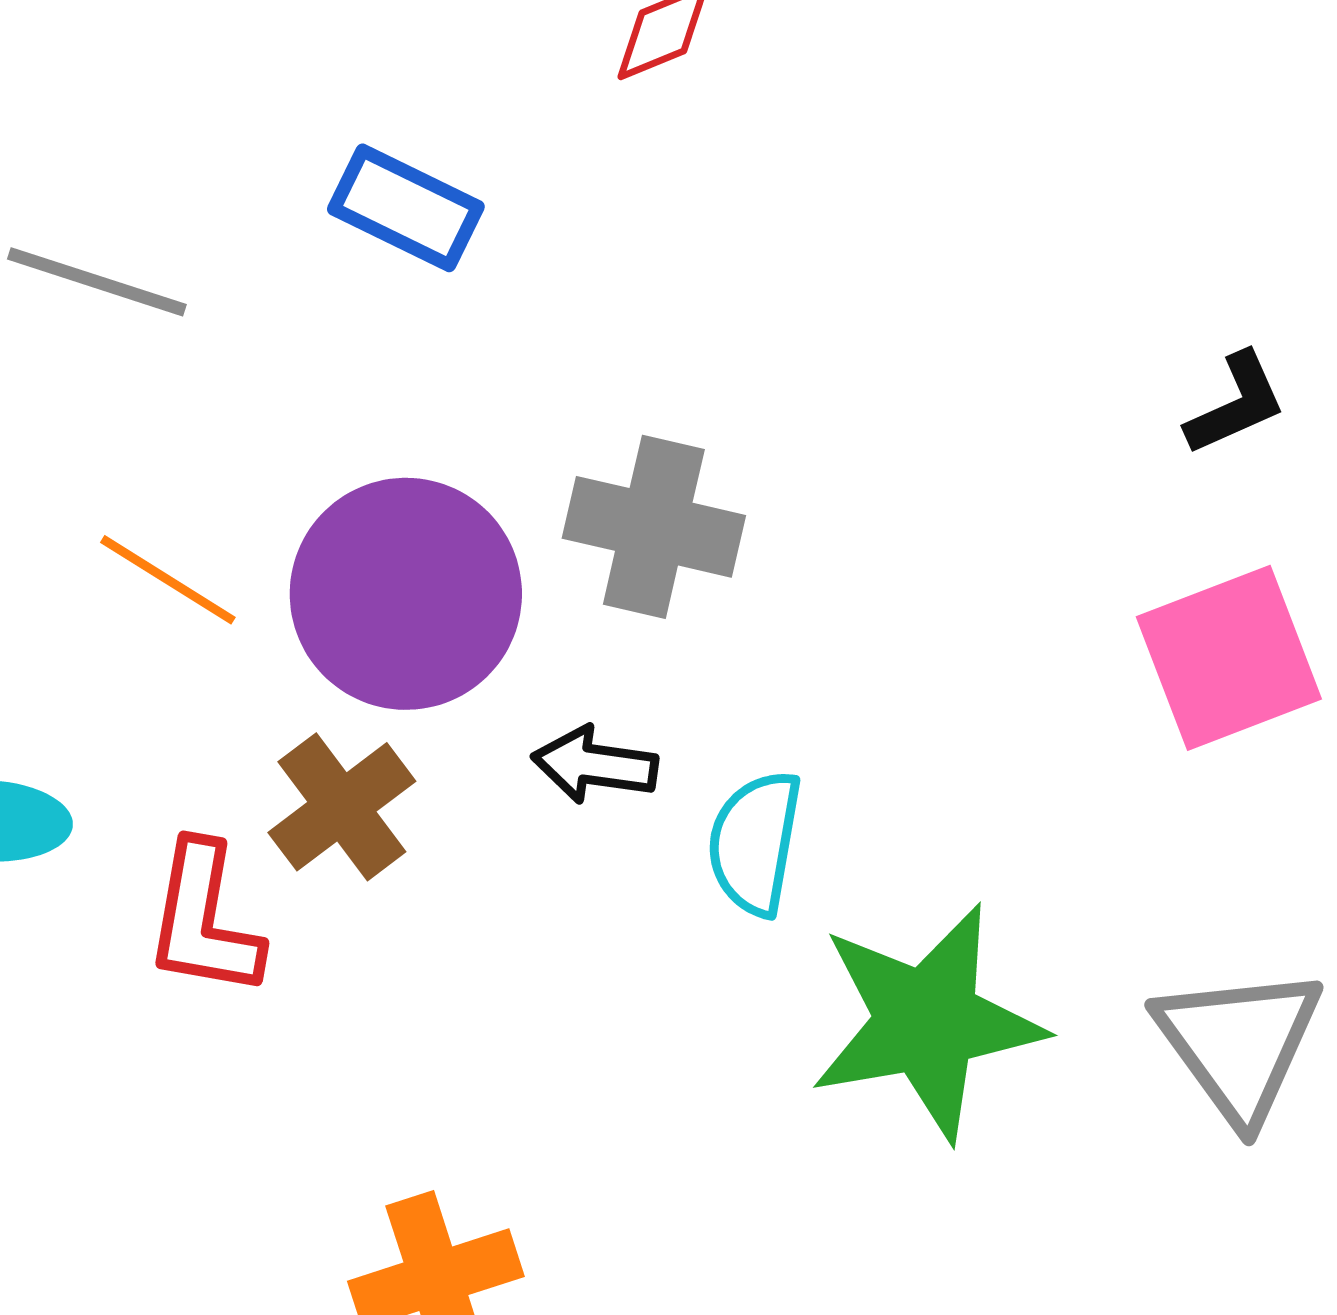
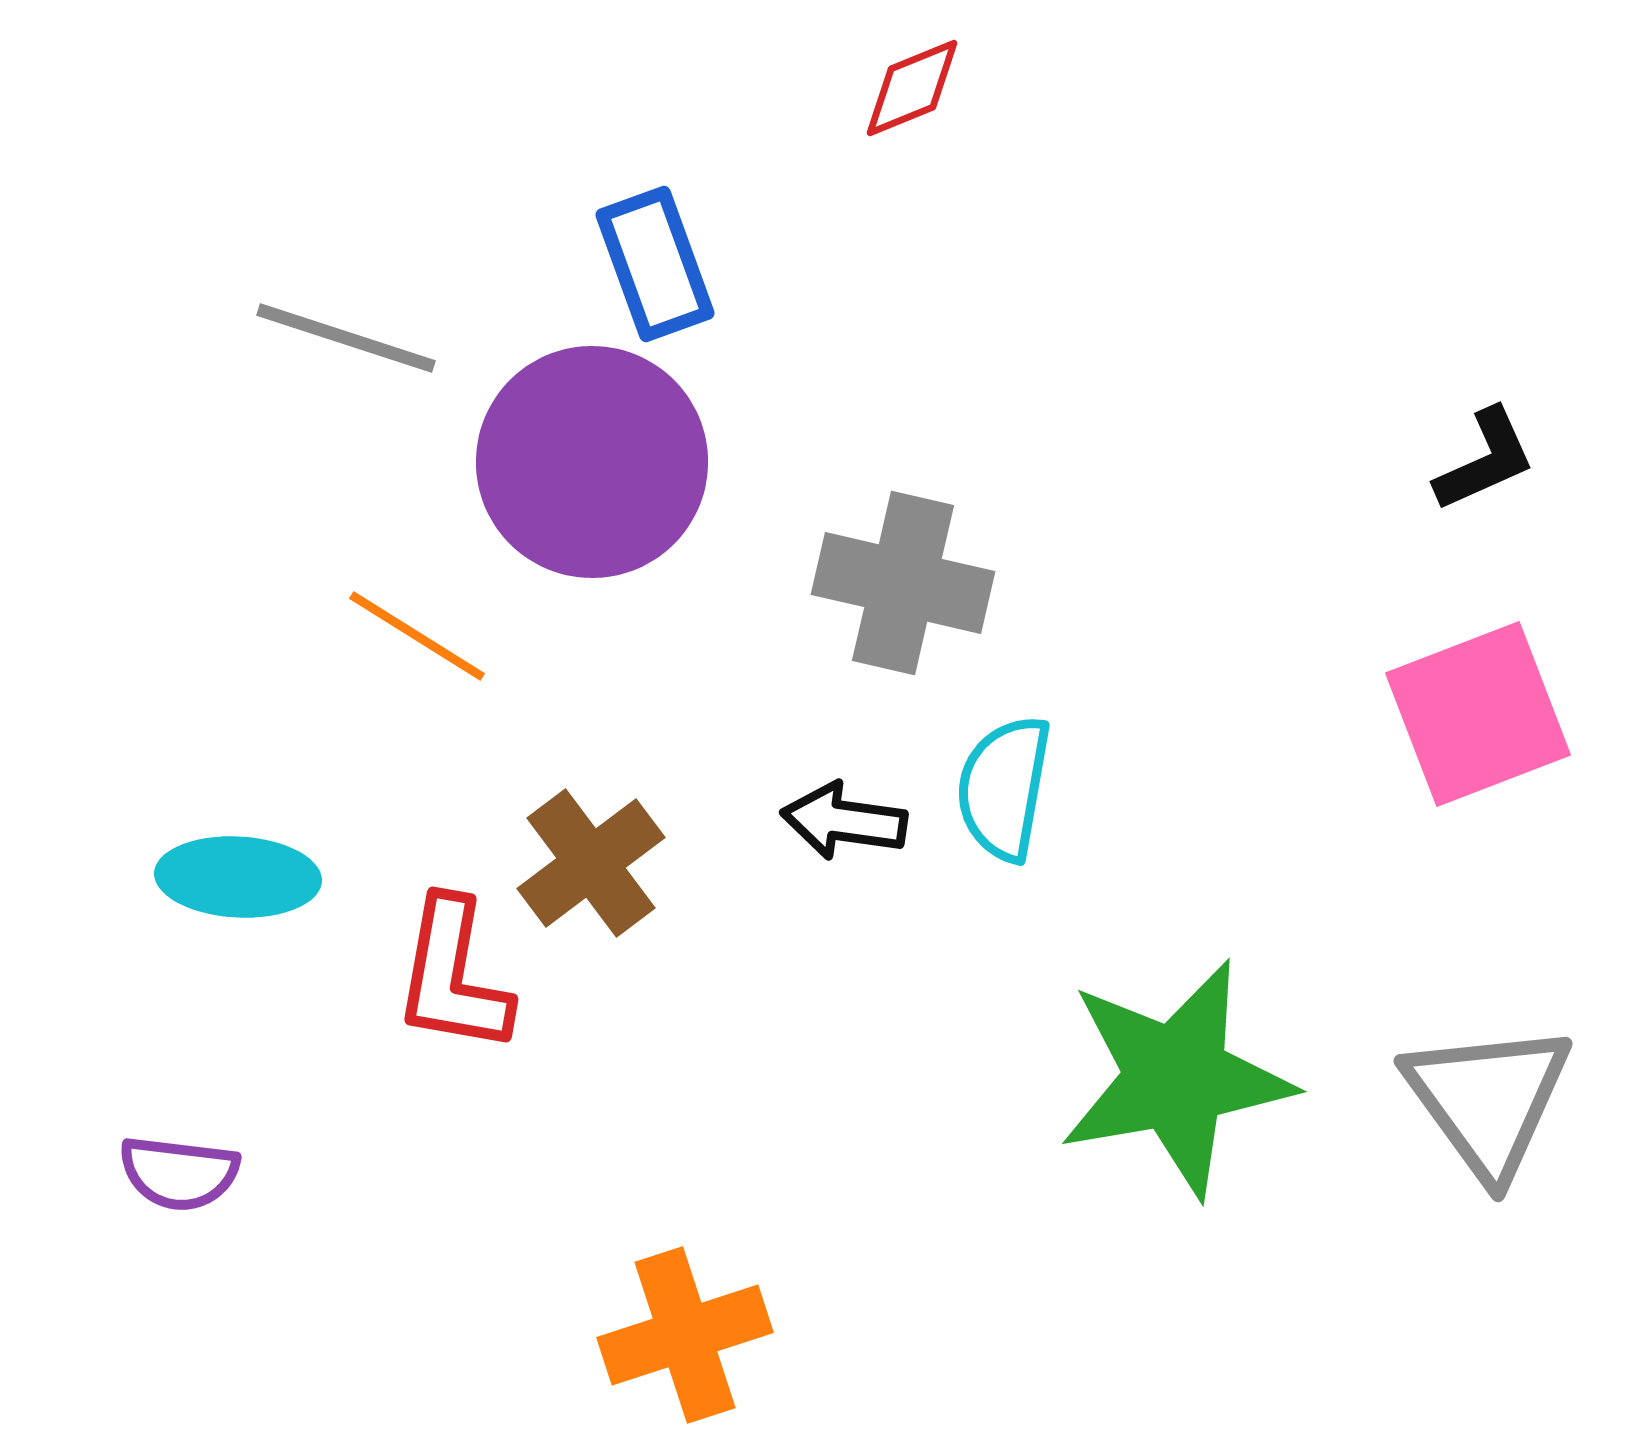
blue rectangle: (406, 208) -> (655, 264), turned 44
purple circle: (406, 594) -> (592, 462), moved
cyan semicircle: (755, 843) -> (1004, 788), moved

